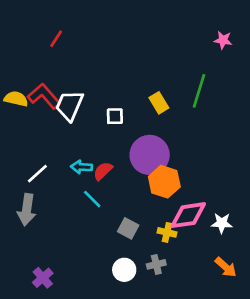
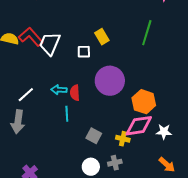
yellow rectangle: (159, 103) -> (102, 37), moved
red semicircle: (103, 171) -> (75, 93), turned -49
orange hexagon: (164, 182) -> (144, 102), moved
cyan line: (92, 199) -> (67, 114), turned 42

